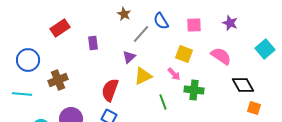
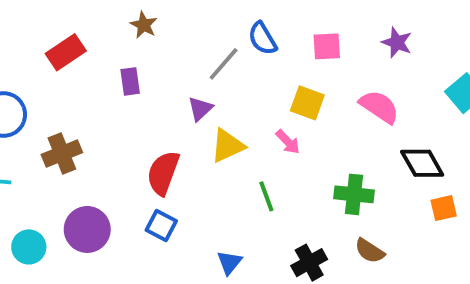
brown star: (124, 14) -> (144, 25), moved
green cross: (194, 90) -> (354, 194), moved
orange square: (254, 108) -> (444, 208), turned -32

